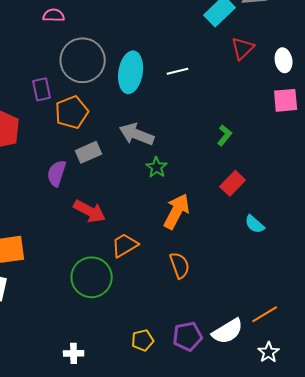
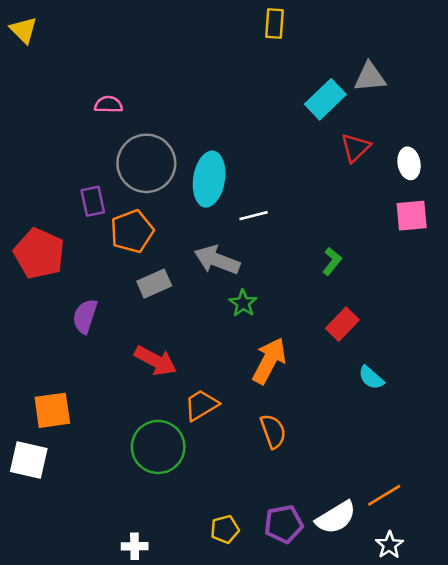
white line: (178, 71) -> (254, 216), moved
purple semicircle: (57, 173) -> (85, 316), moved

